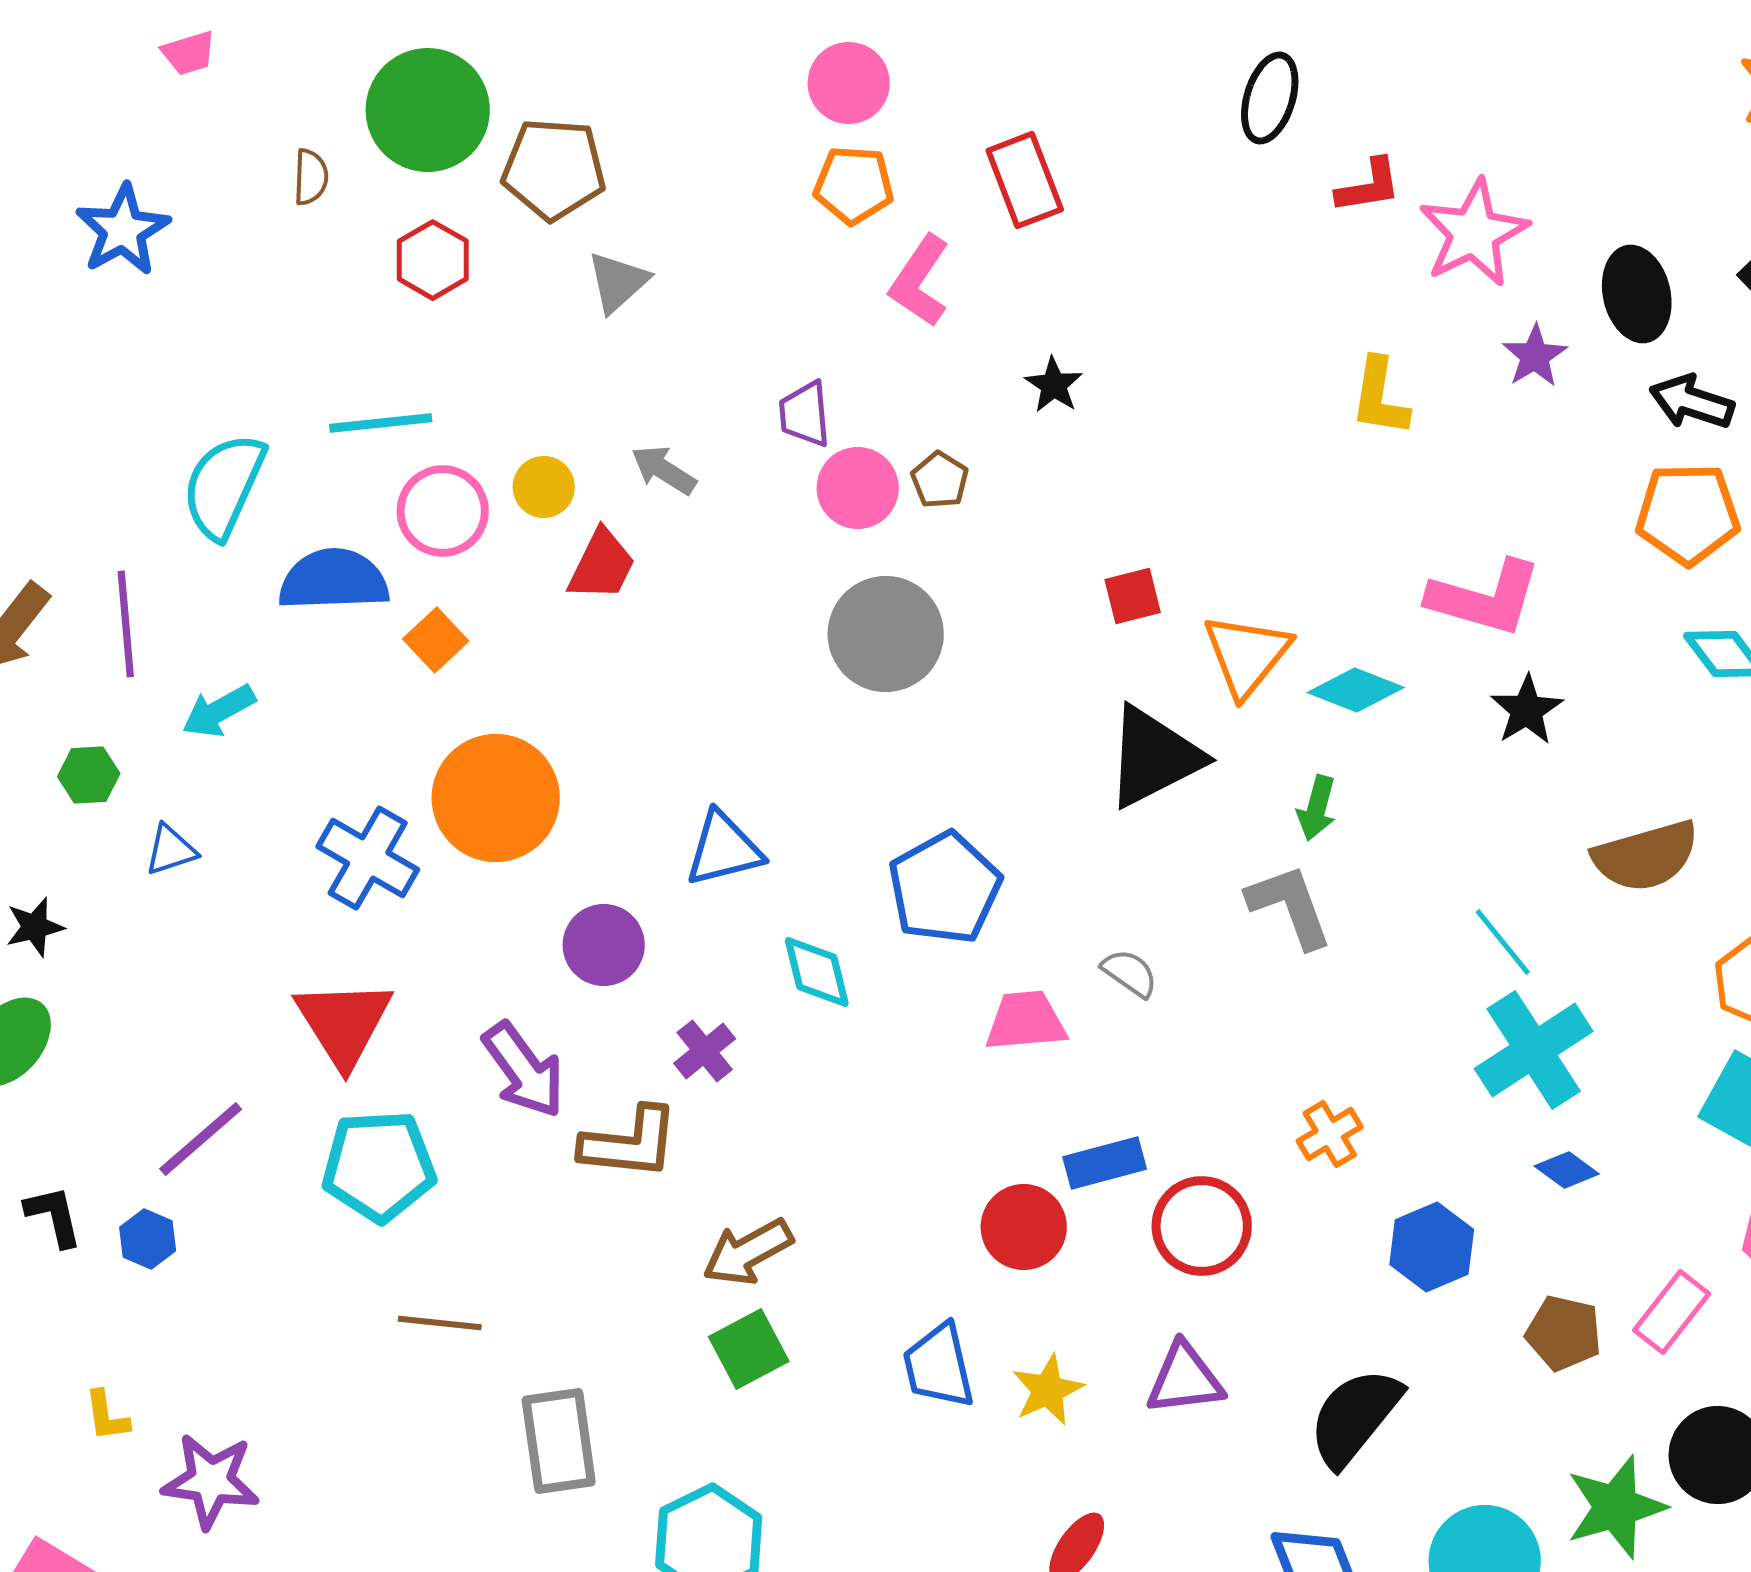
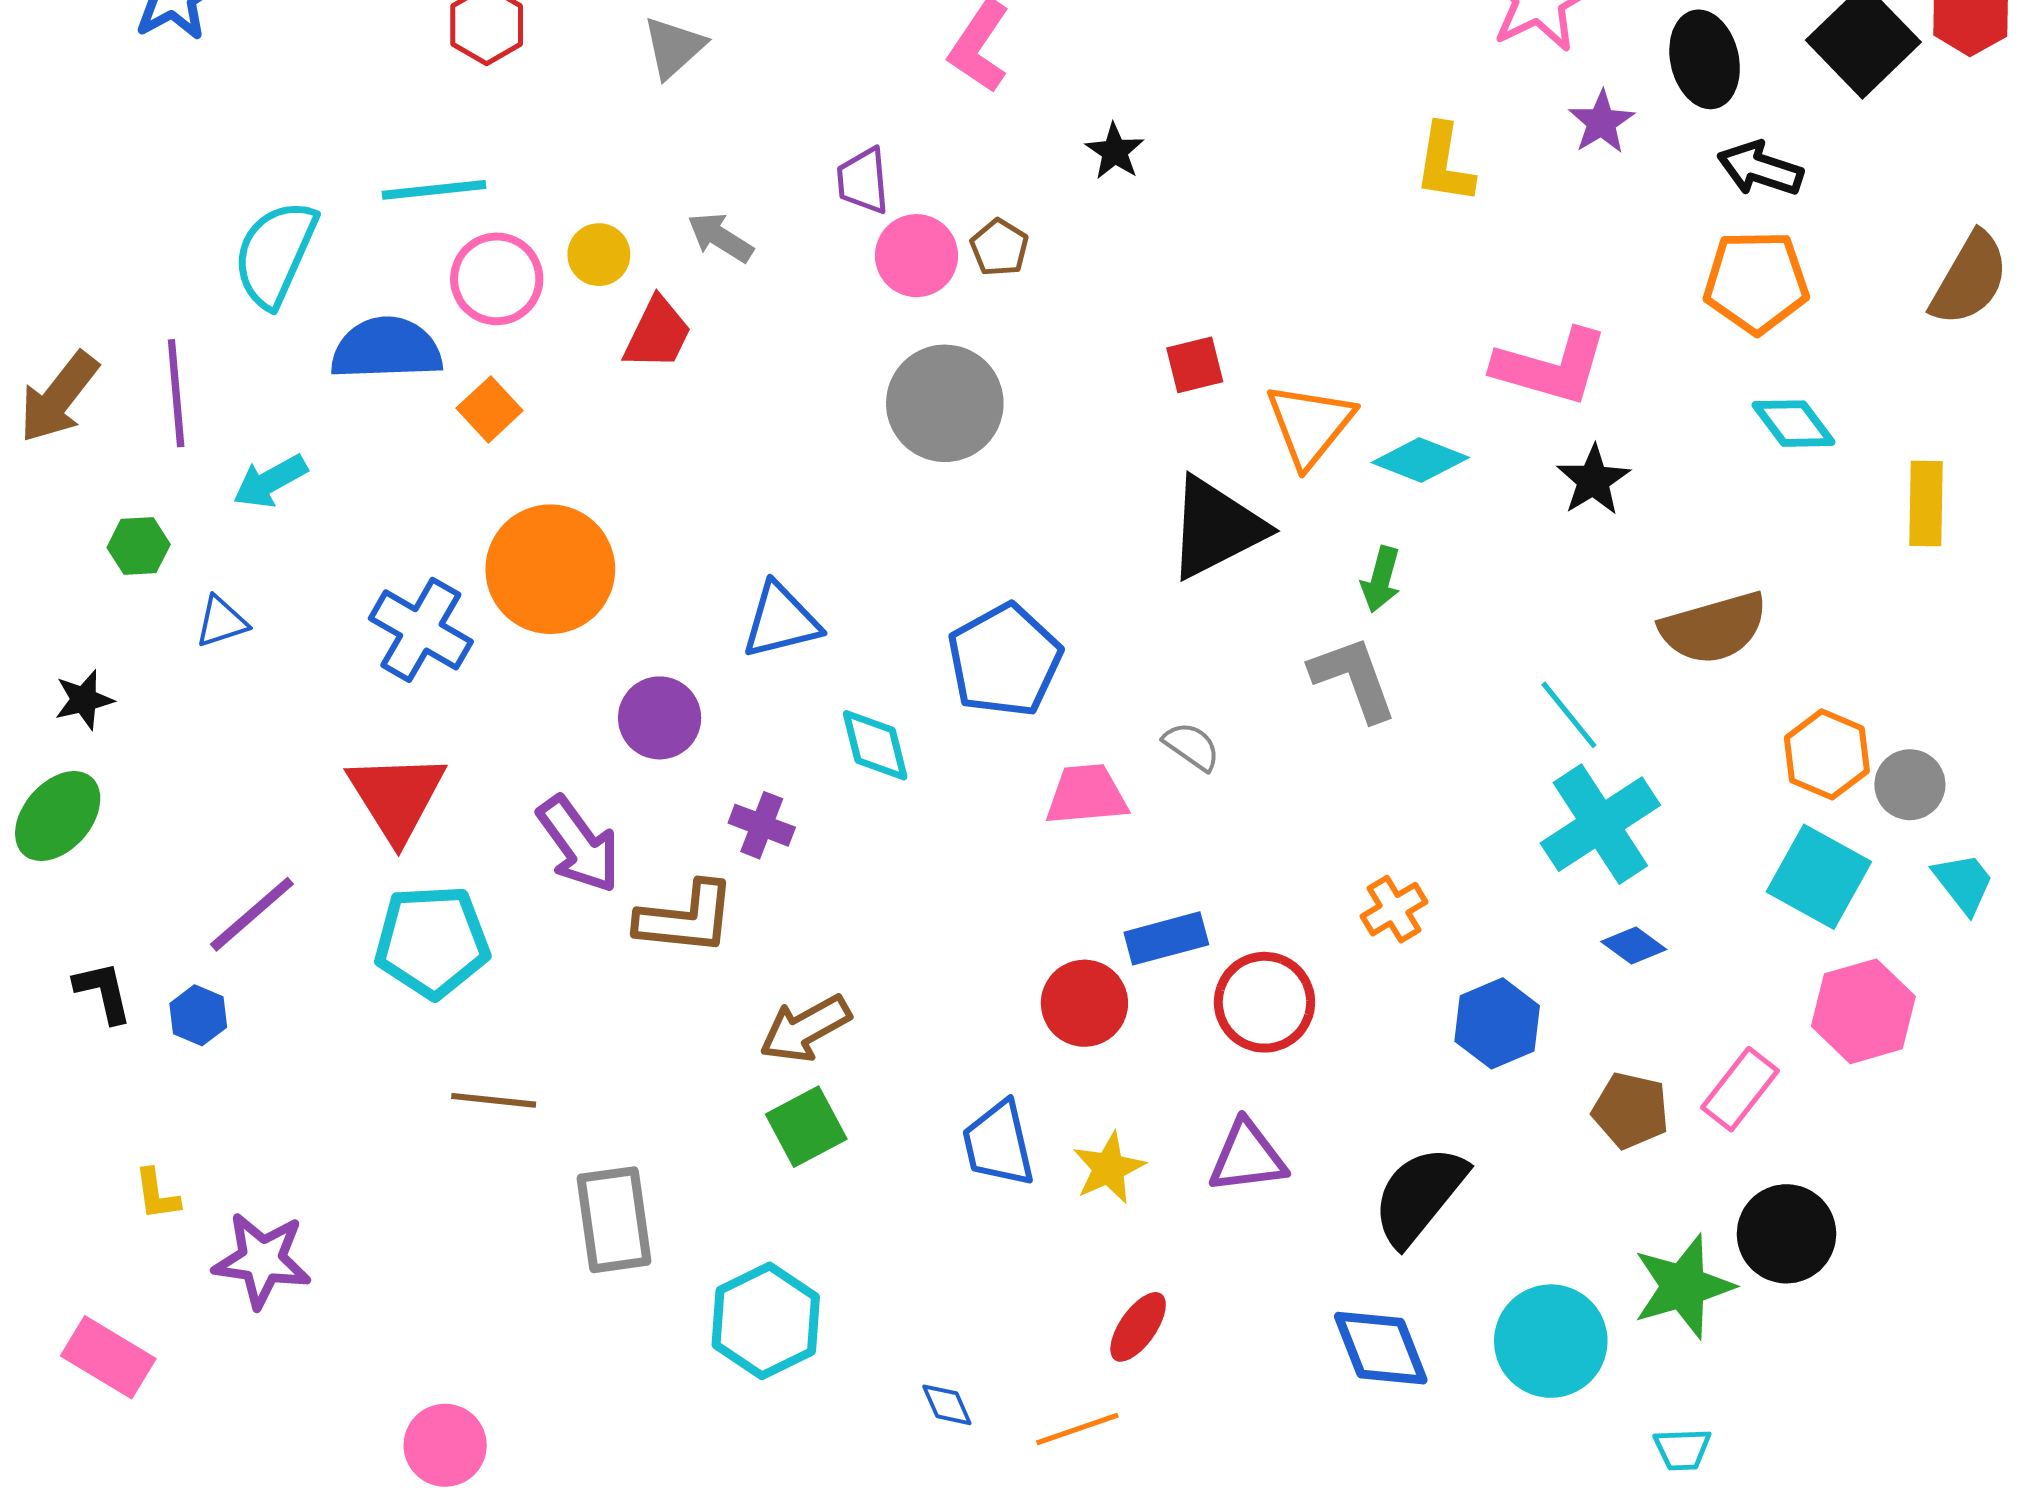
purple cross: (705, 1051) -> (762, 825), turned -30

